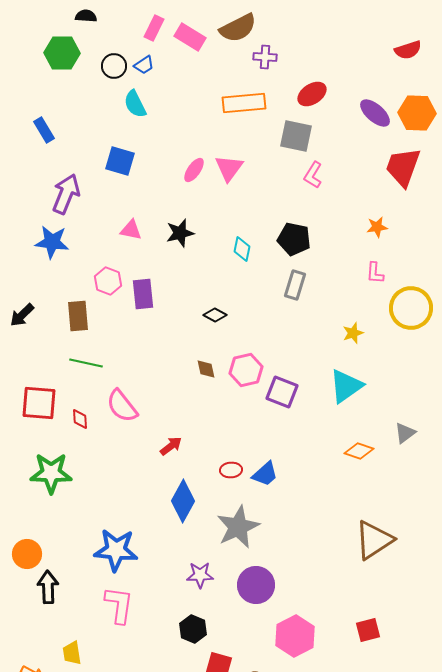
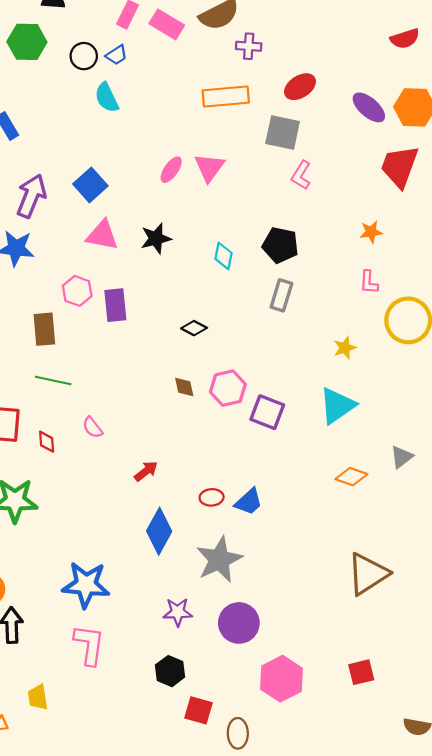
blue square: (120, 161) -> (90, 185), moved, turned 32
pink triangle: (131, 230) -> (102, 235), size x1.4
pink semicircle: (122, 406) -> (92, 427), size x0.6

